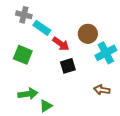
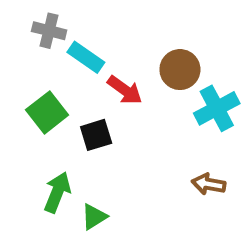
green square: (23, 55) -> (47, 112), turned 30
black square: (68, 66) -> (96, 135), moved
green arrow: (28, 94) -> (57, 192), turned -60

